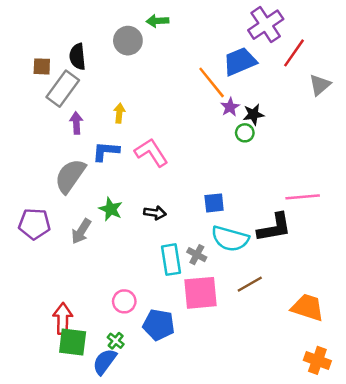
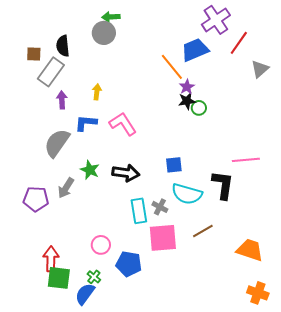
green arrow: (157, 21) -> (111, 17), moved
black star: (253, 114) -> (187, 101), moved
black arrow: (155, 213) -> (126, 173), size x1.5
purple pentagon: (34, 224) -> (36, 199), moved
black L-shape: (274, 228) -> (223, 185), turned -72

